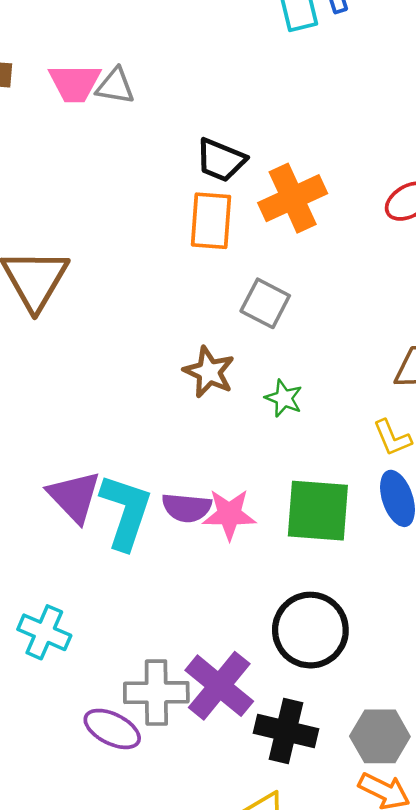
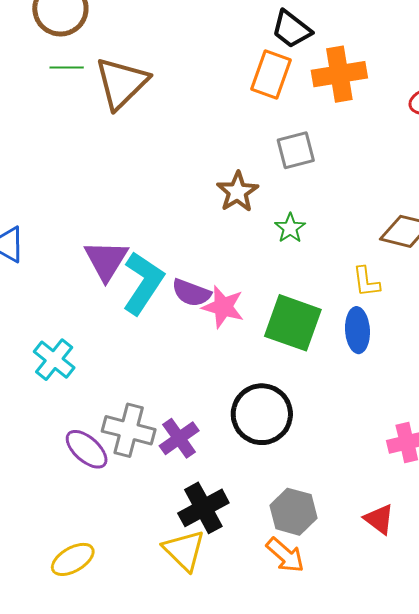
gray square: (265, 303) -> (296, 150), turned 33
purple cross: (219, 686) -> (179, 438), size x0.7
black cross: (286, 731) -> (203, 508), moved, turned 33

